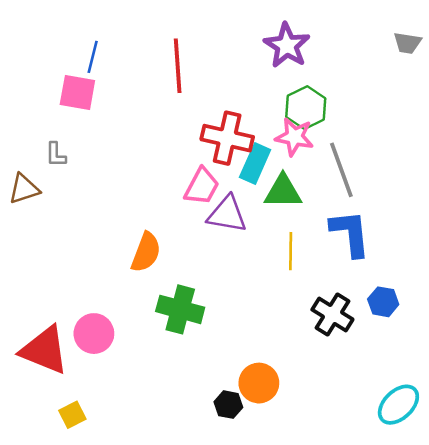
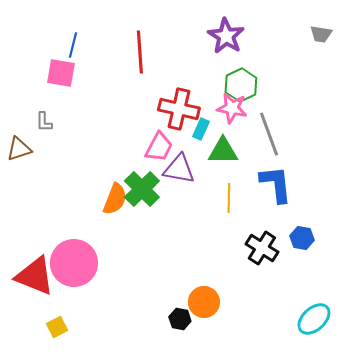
cyan rectangle: (255, 163) -> (201, 129), size x0.7
green cross: (180, 309) -> (142, 189), moved, turned 30
pink circle: (94, 334) -> (74, 263), size x1.5

